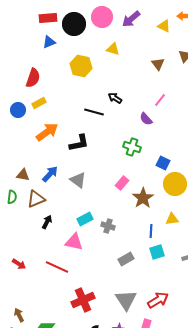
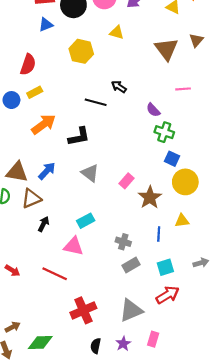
brown triangle: (158, 64) -> (166, 49), size x1.6
pink line: (160, 100) -> (183, 89), moved, turned 48
green cross: (132, 147) -> (164, 132), moved
brown triangle: (23, 175) -> (17, 172), size x1.5
gray triangle: (78, 180) -> (90, 173), moved
gray cross: (108, 226) -> (123, 242), moved
cyan square: (157, 252) -> (165, 267), moved
gray triangle: (126, 300) -> (131, 310), turned 40
red arrow: (158, 300) -> (168, 295), moved
brown arrow: (19, 315) -> (13, 327), turned 88

